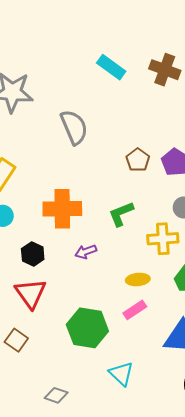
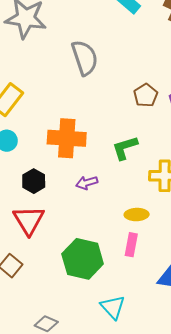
pink rectangle: (135, 310) -> (131, 245), turned -50

